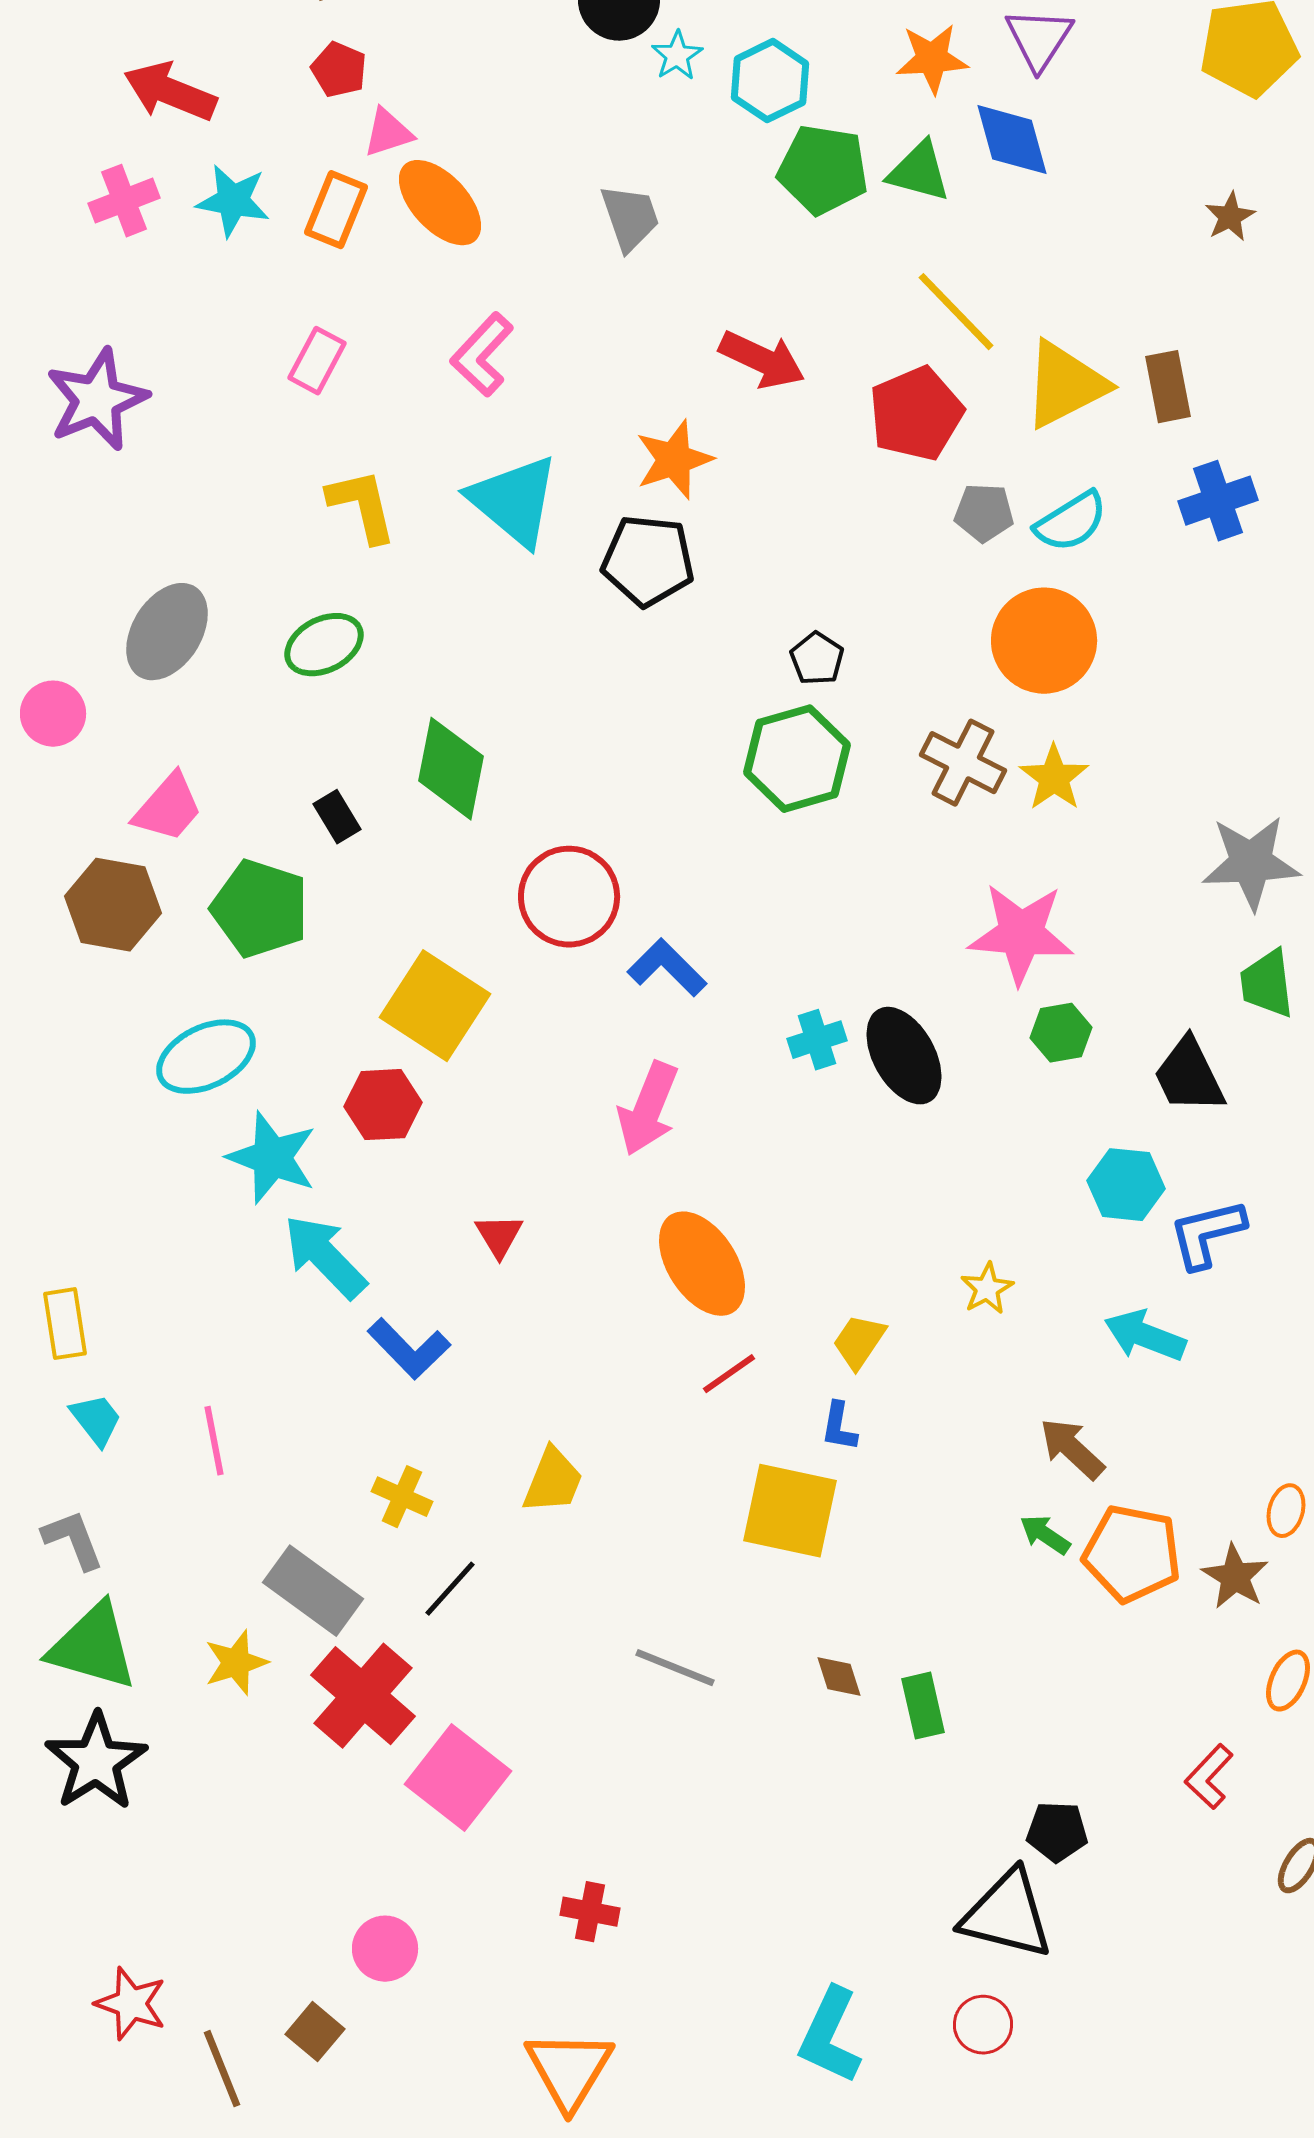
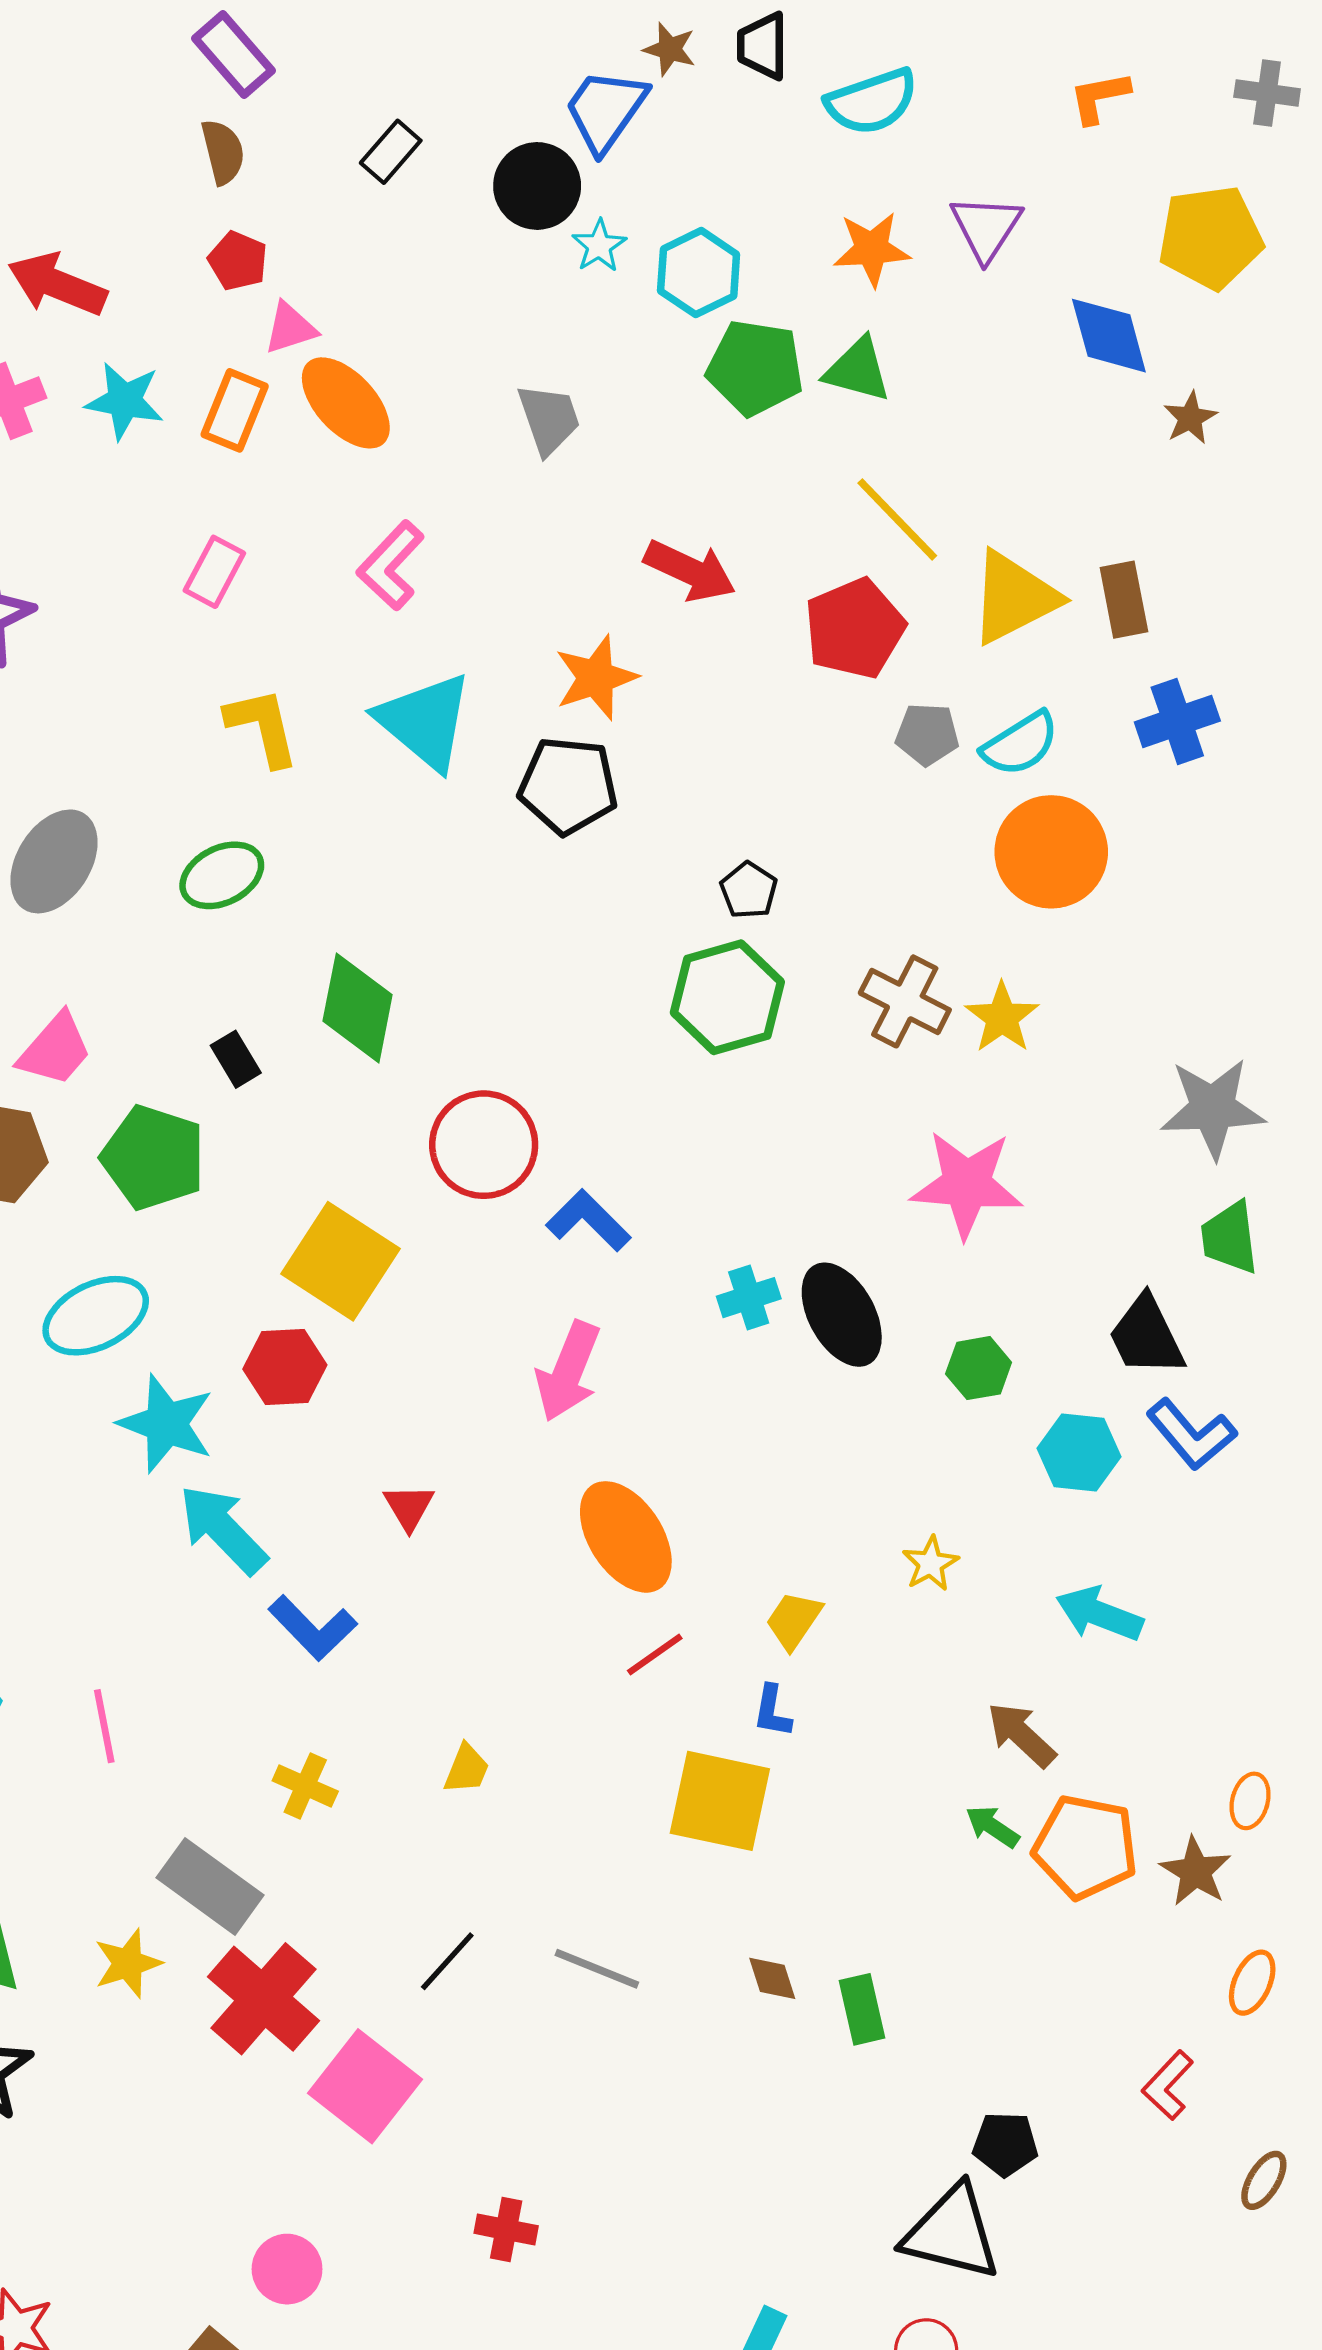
blue diamond: (1012, 140) -> (1109, 336), moved
orange circle: (1044, 641) -> (1051, 852), moved
green hexagon: (1061, 1033) -> (979, 1368), moved
blue L-shape: (1207, 1234) -> (1191, 1434), moved, turned -116
yellow trapezoid: (553, 1481) -> (467, 1769), size x0.7
black line: (450, 1589) -> (447, 1961), moved

